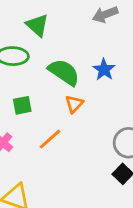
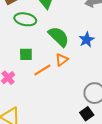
orange line: (50, 139) -> (42, 70), moved

